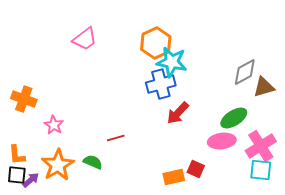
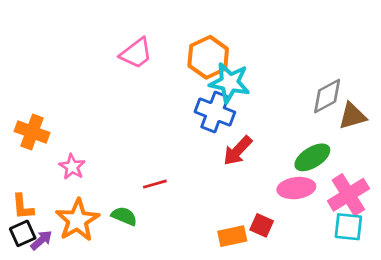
pink trapezoid: (85, 39) -> (136, 53), moved
blue cross: (161, 84) -> (215, 112), turned 36
black square: (17, 175) -> (23, 233), turned -30

